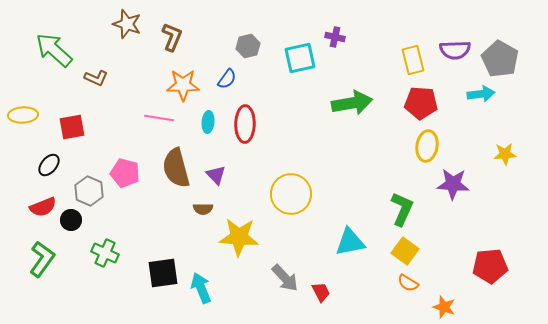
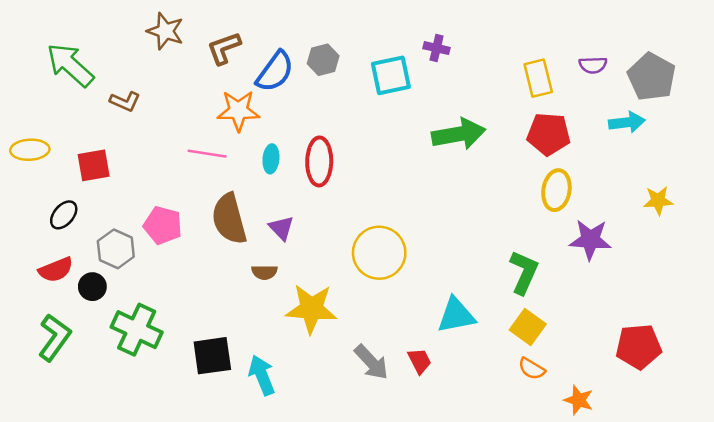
brown L-shape: (172, 37) -> (224, 48), turned -132
purple semicircle: (455, 50) -> (593, 65), size x0.7
blue semicircle: (227, 79) -> (275, 72), moved, size x1.6
green cross: (105, 253) -> (137, 330), size x1.4
red trapezoid: (321, 292) -> (420, 361), moved

